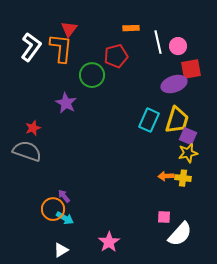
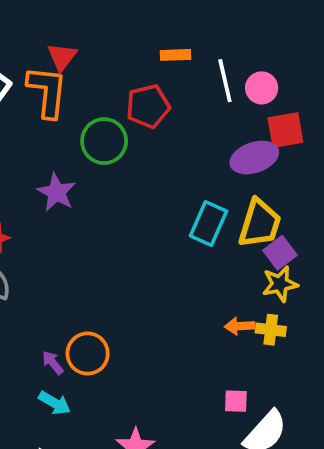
purple square: (188, 136) -> (280, 253), turned 30
orange circle: (53, 209) -> (88, 354), moved

